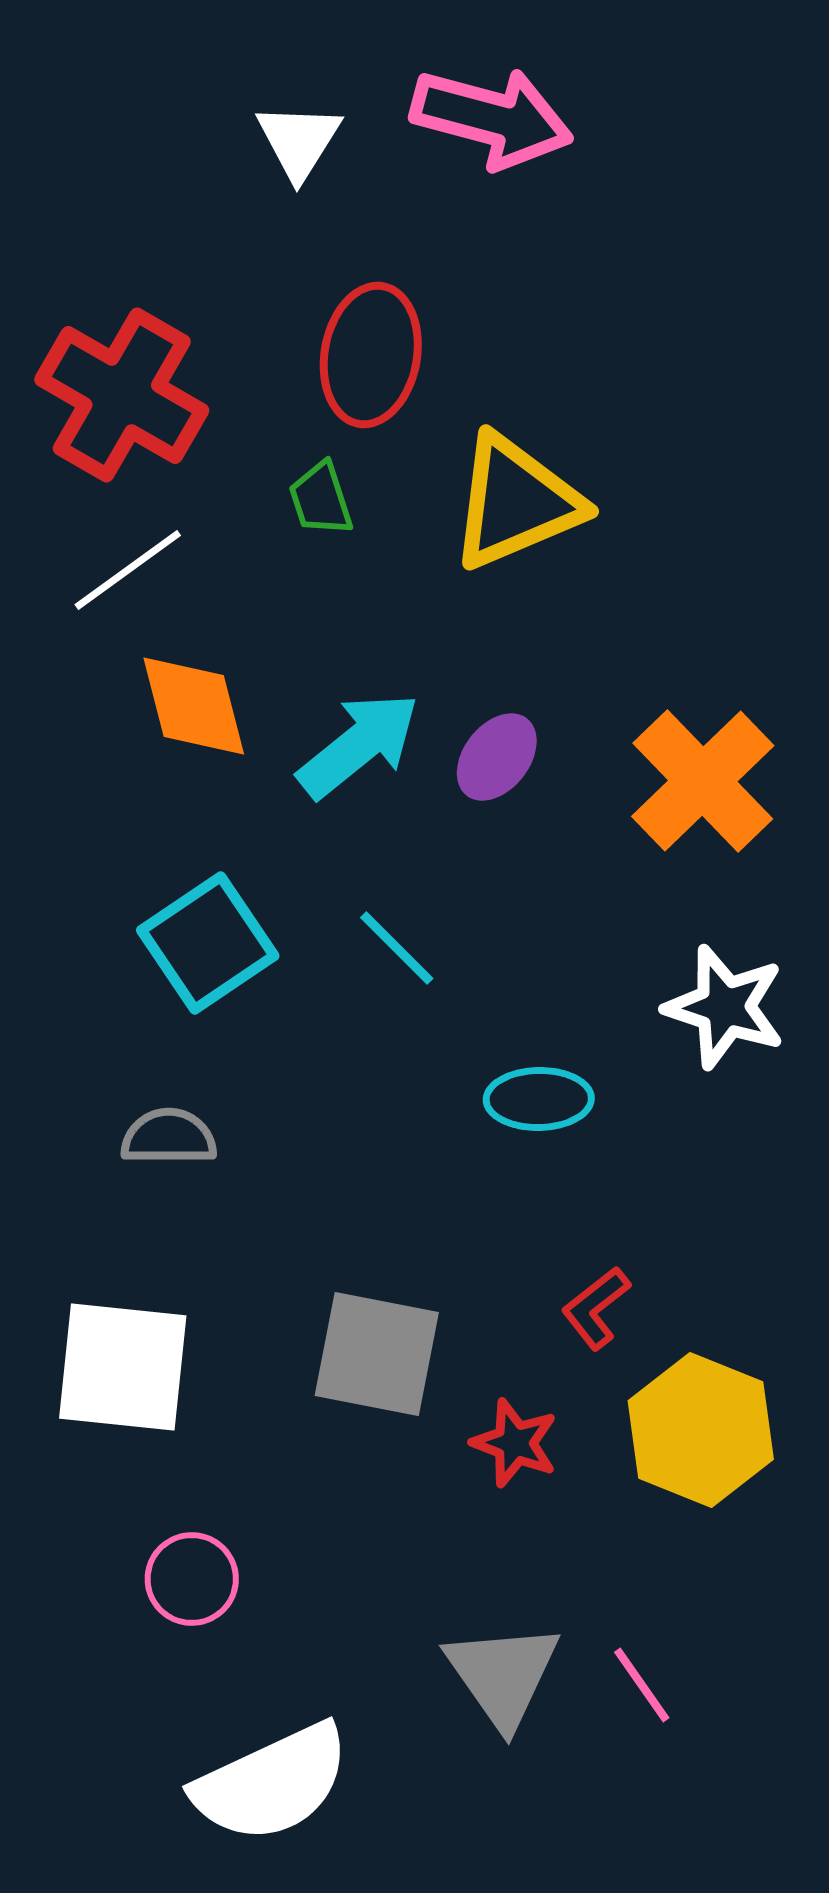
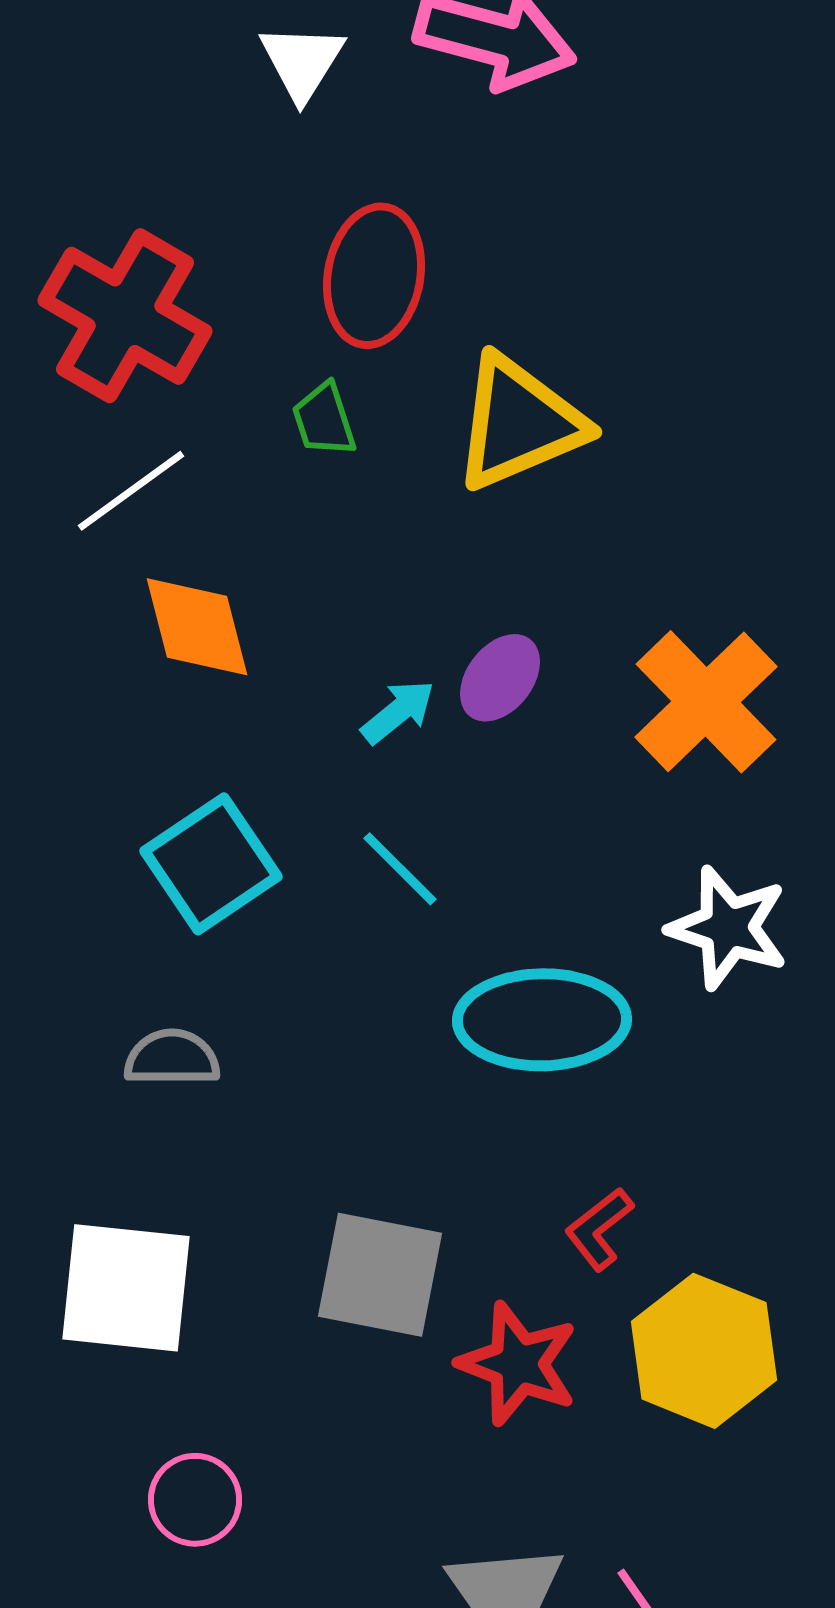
cyan arrow: (359, 745) -> (398, 712), moved, size x0.6
cyan ellipse: (539, 1099) -> (542, 1020), size x1.6
red star: (515, 1443) -> (518, 1364), size x1.4

